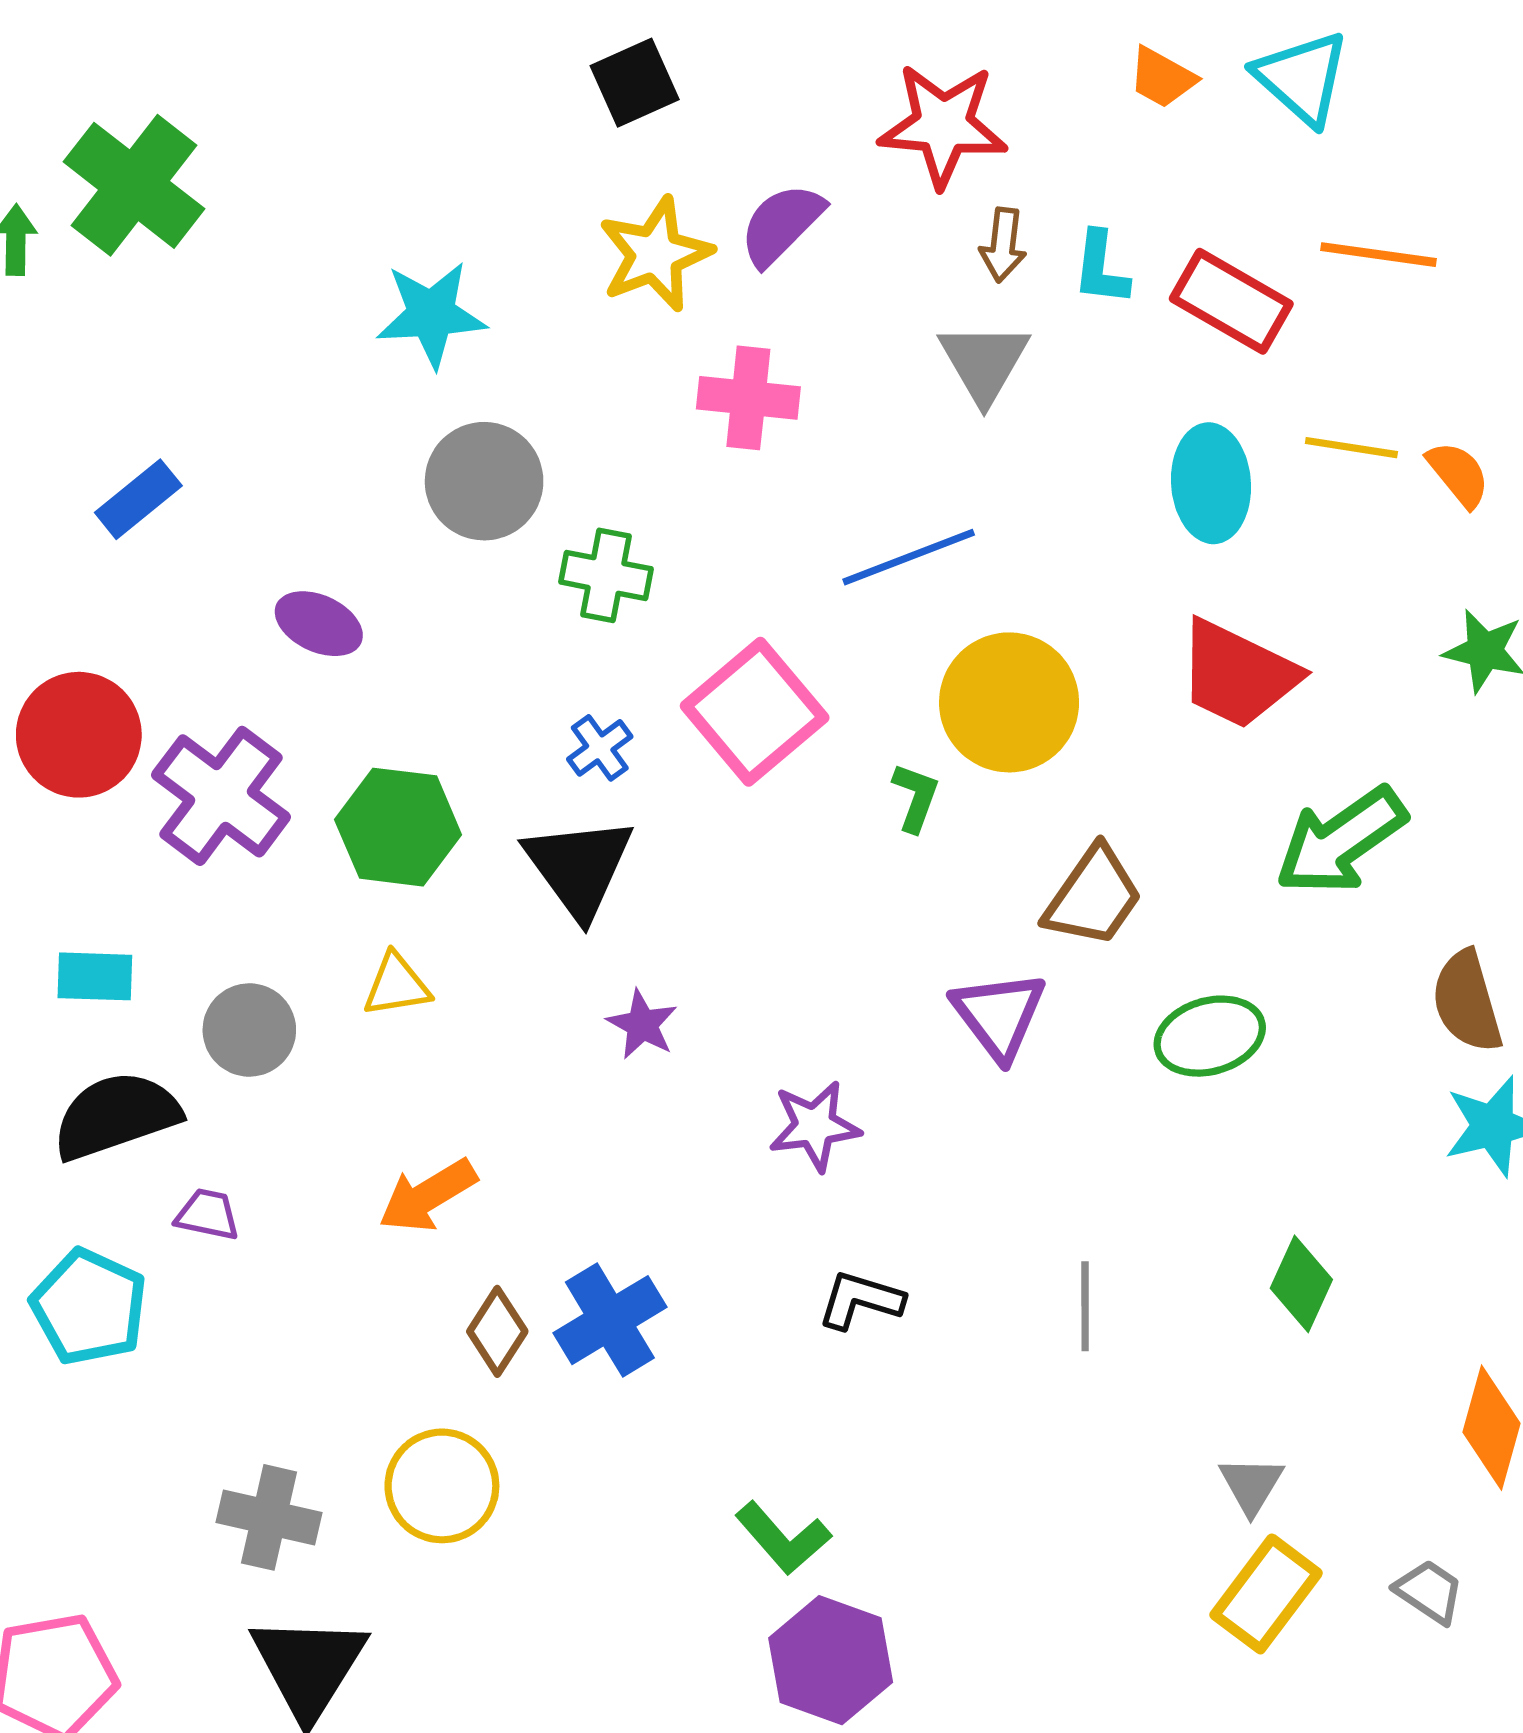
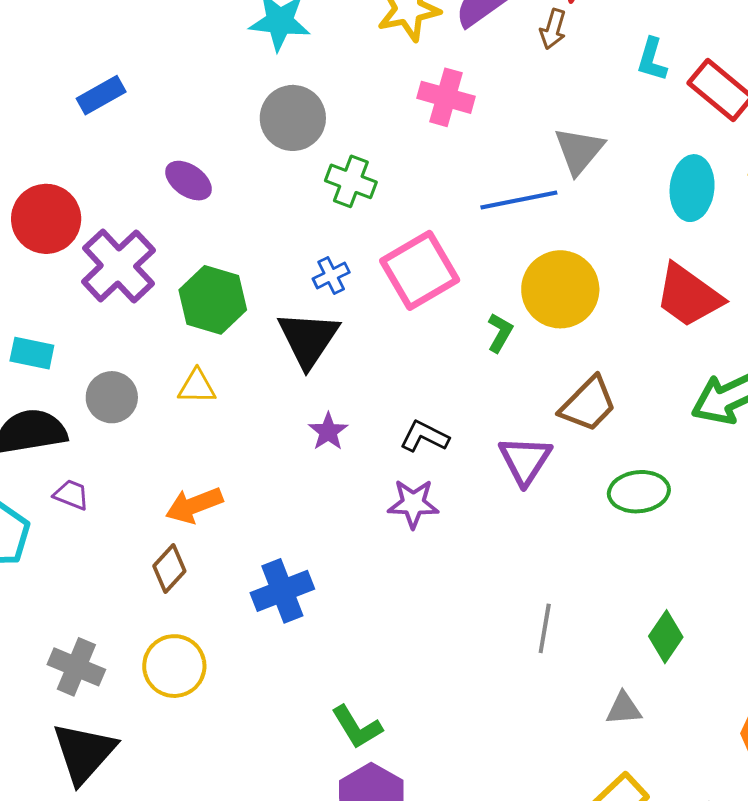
brown arrow: (1003, 245) -> (553, 29), moved
gray triangle: (984, 362) -> (579, 151), moved
black L-shape: (860, 1300) -> (424, 436), moved
brown diamond: (497, 1331) -> (169, 568), moved
gray triangle: (1251, 1485) -> (624, 709), moved, turned 45

